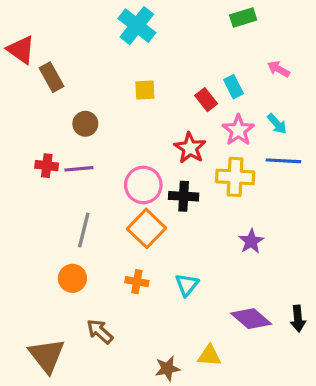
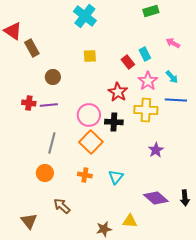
brown triangle: (47, 356) -> (29, 221), size x0.7

